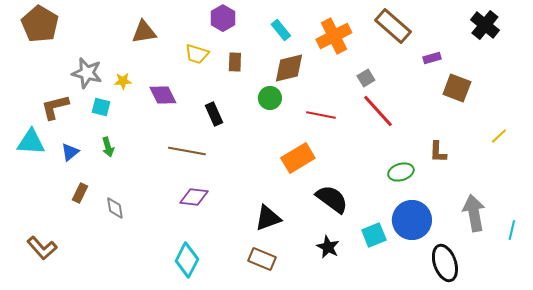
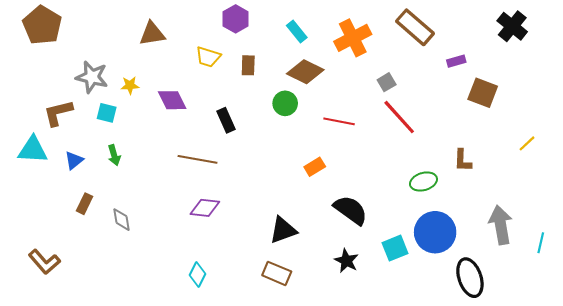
brown diamond: (289, 68) -> (305, 72), turned 40
orange rectangle: (298, 158) -> (315, 167), size x0.6
cyan diamond: (187, 260) -> (197, 274), size x0.7

